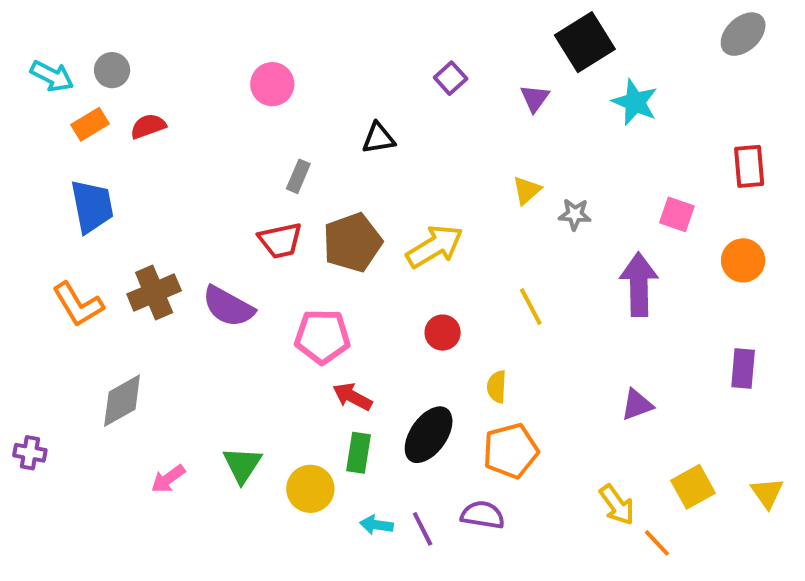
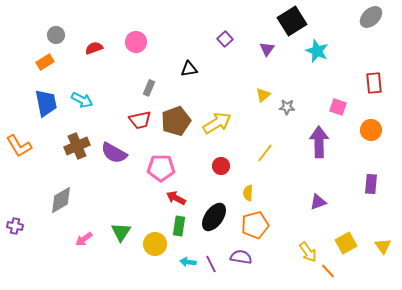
cyan arrow: (52, 76) -> (82, 100), moved
red semicircle: (148, 126) -> (94, 48), moved
orange L-shape: (78, 305) -> (19, 146), moved
yellow line: (531, 307) -> (265, 153), turned 66

